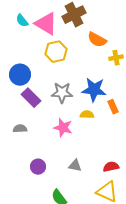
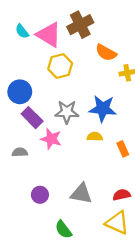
orange rectangle: (113, 107) -> (123, 149), moved
pink star: (63, 128) -> (51, 139), moved
gray triangle: (75, 166) -> (81, 194), size x1.5

